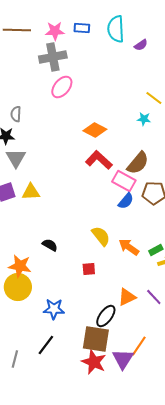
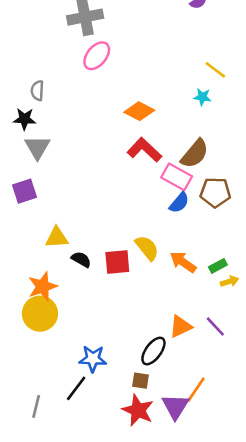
yellow triangle: (31, 192) -> (57, 238), moved
orange star: (20, 266) -> (43, 287), turned -30
red square: (89, 269) -> (117, 262), moved, size x1.5
blue star: (54, 309) -> (93, 359), moved
brown square: (96, 339) -> (141, 381), size x0.5

